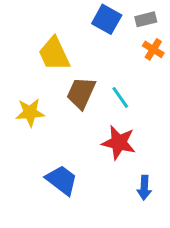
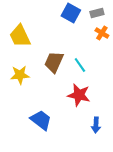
yellow trapezoid: (54, 54) -> (20, 36), moved

